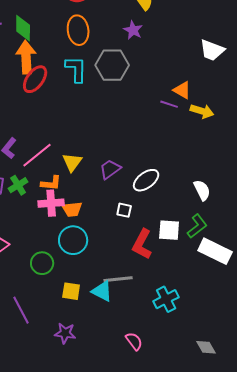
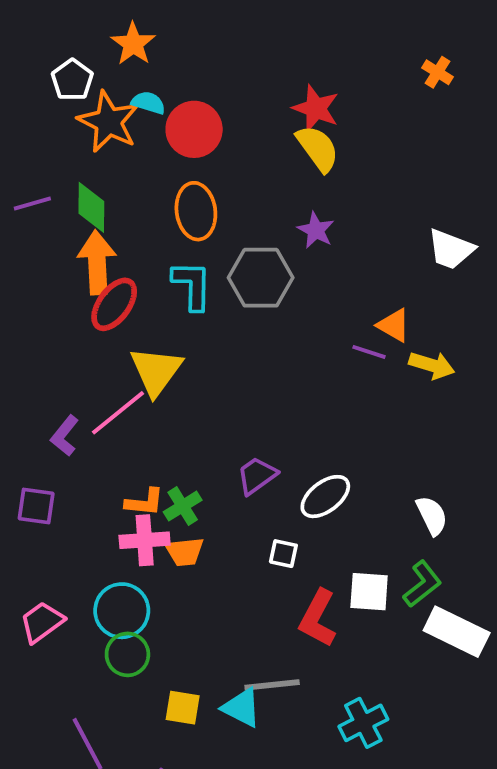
purple star: (133, 30) -> (316, 230), moved
pink line: (37, 155) -> (118, 413), moved
yellow triangle: (72, 162) -> (156, 371), moved, size x1.4
green cross: (18, 185) -> (183, 506), moved
cyan circle: (73, 240) -> (122, 611), moved

